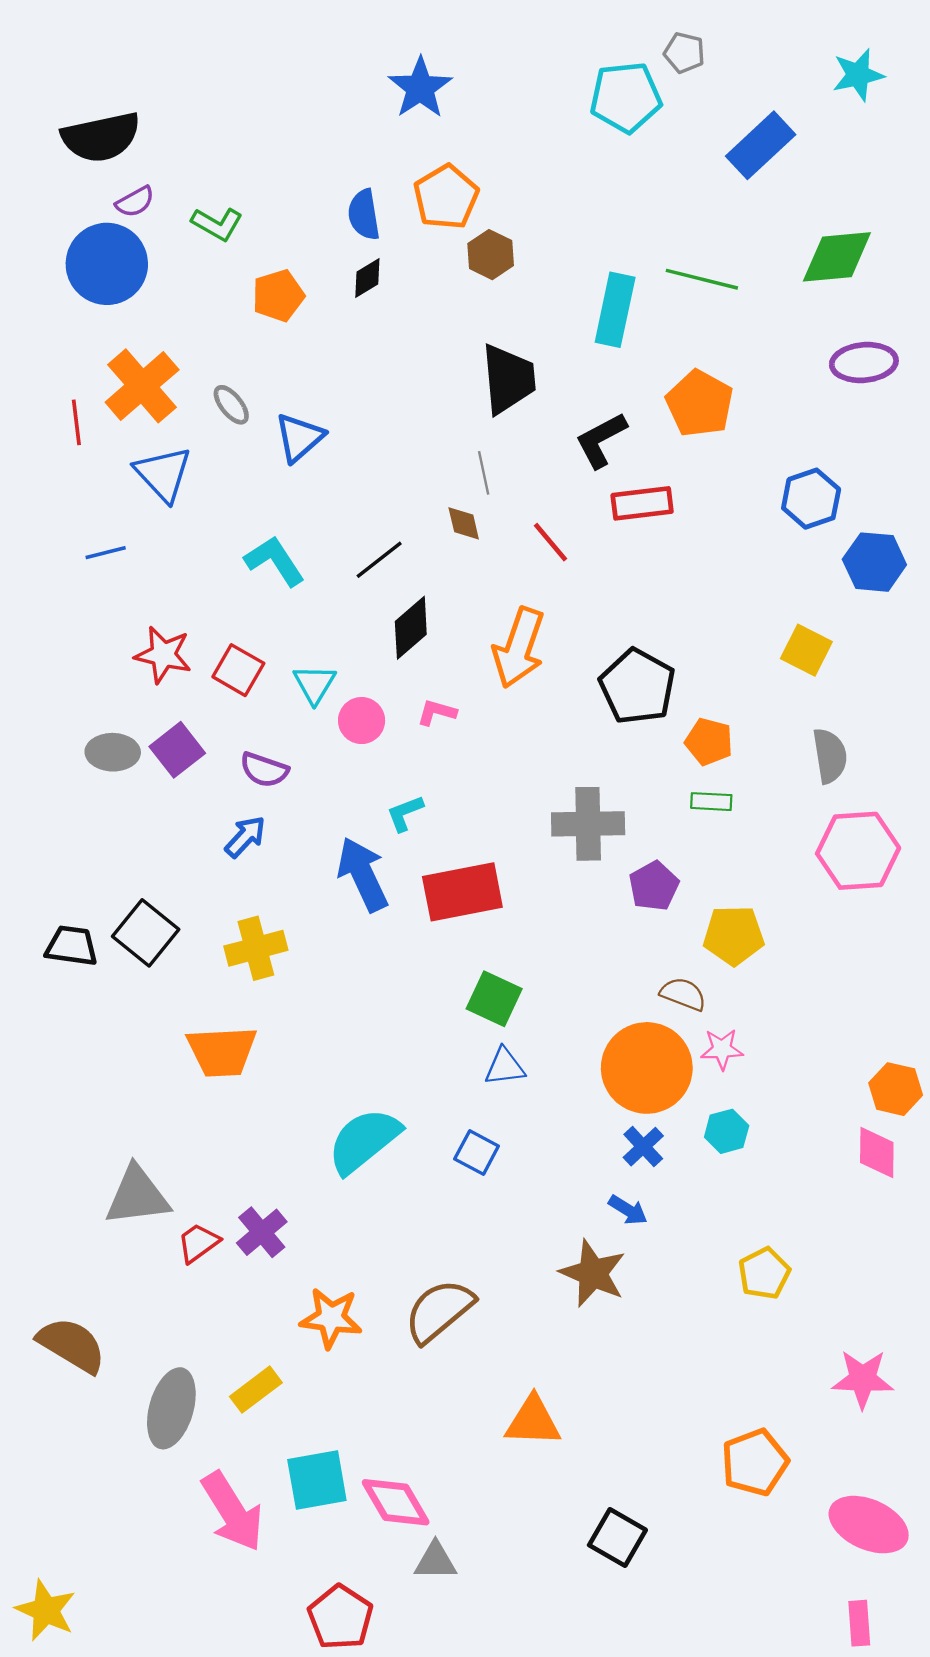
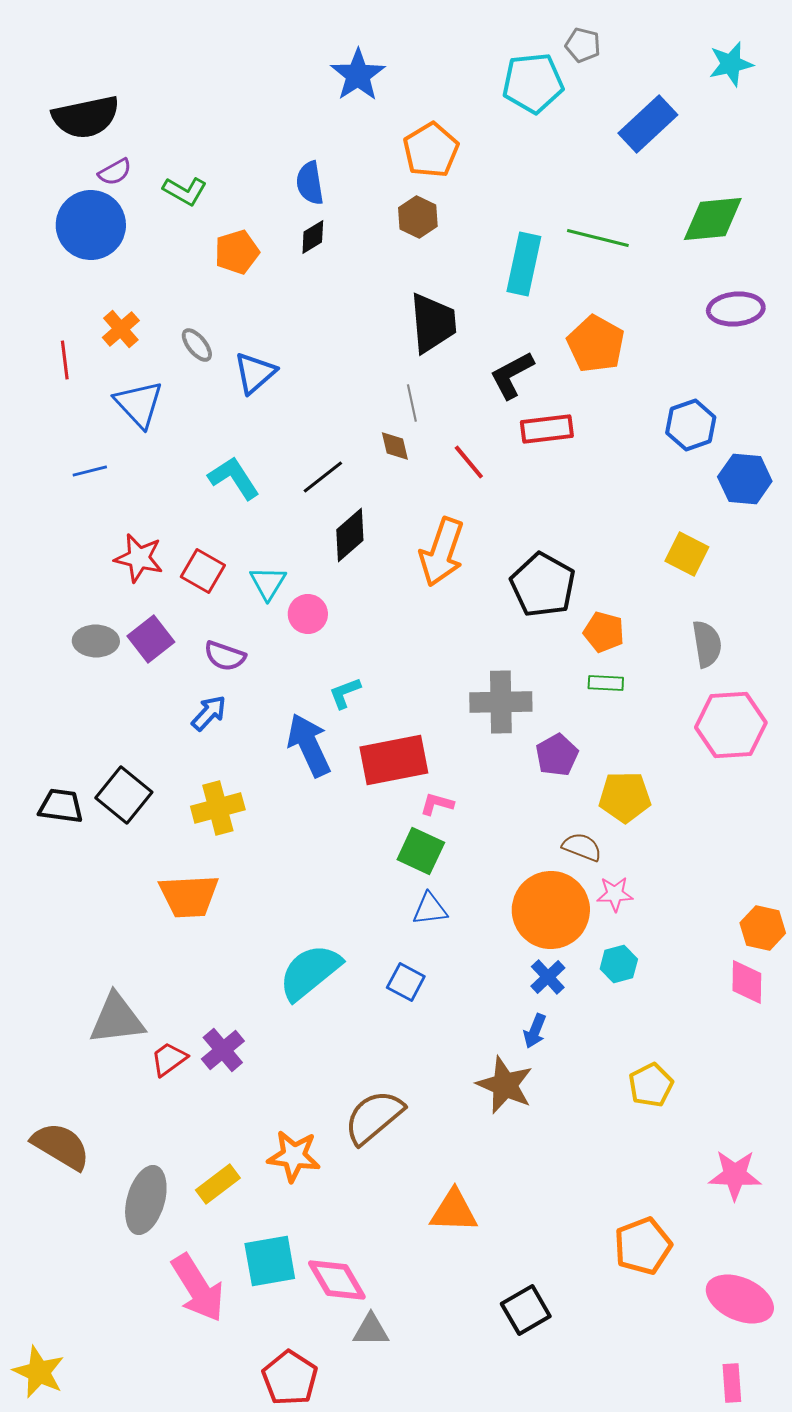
orange pentagon: (446, 197) -> (431, 150), moved
orange cross: (142, 386) -> (121, 329), size x0.6
pink L-shape: (437, 712) -> (437, 804), moved
blue arrow: (628, 1210) -> (535, 1031), turned 80
orange star: (331, 1318) -> (294, 1156), moved
black square: (617, 1537) -> (526, 1310), turned 30

